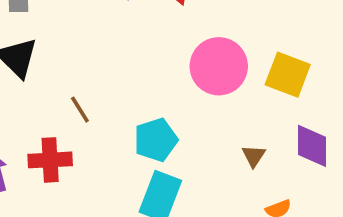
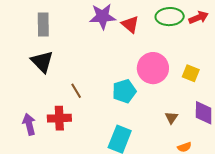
yellow square: (288, 75) -> (191, 73), size x0.7
cyan pentagon: (156, 140) -> (124, 91), moved

